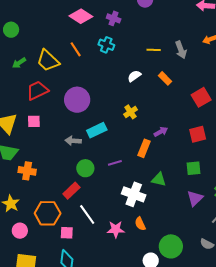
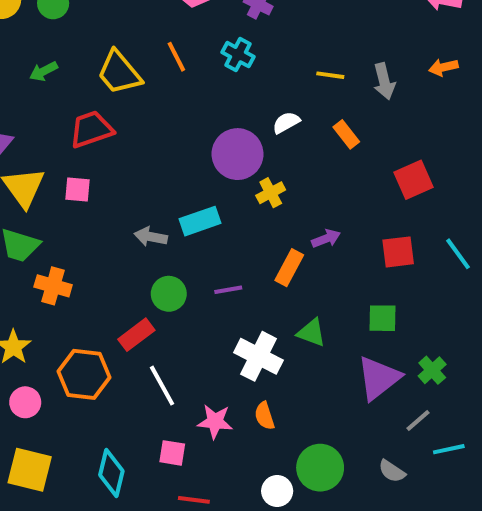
green arrow: (19, 63) -> (44, 71), moved
purple circle: (77, 100) -> (237, 154), moved
purple triangle: (195, 198) -> (379, 378), size x1.4
pink square: (67, 233) -> (172, 453), moved

